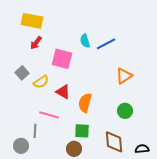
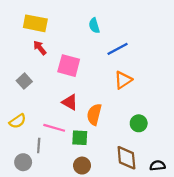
cyan semicircle: (85, 41) -> (94, 26), moved
red arrow: (36, 43) -> (40, 48), turned 104
orange triangle: (124, 76) -> (123, 80), moved
yellow semicircle: (41, 82) -> (18, 121), moved
green square: (82, 131) -> (80, 138), moved

